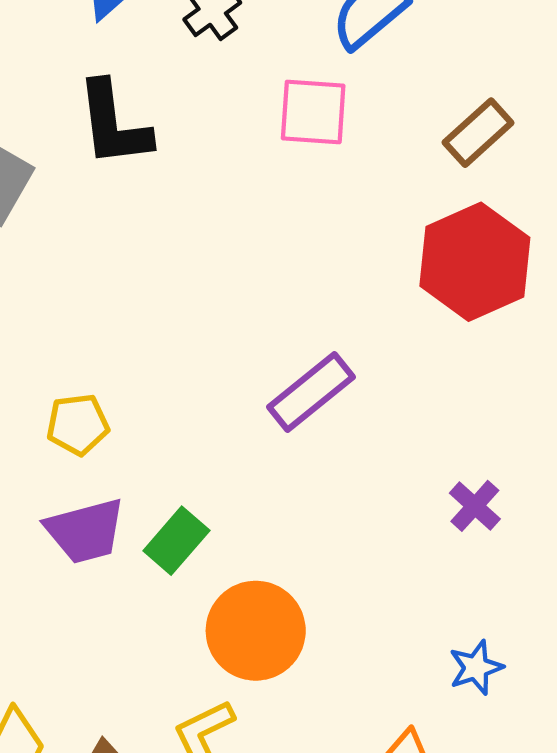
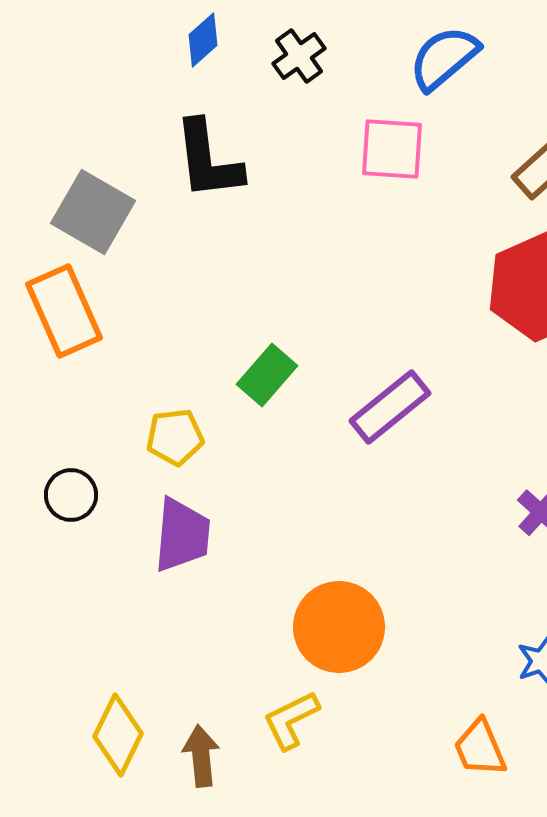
purple trapezoid: (85, 531) -> (182, 535), turned -70
green rectangle: (176, 541) -> (267, 375), moved

